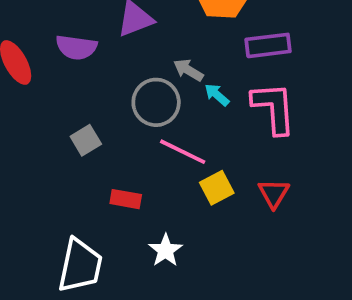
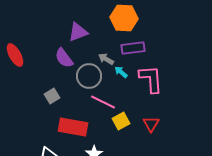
purple rectangle: (268, 45) -> (133, 48), moved
purple semicircle: (76, 47) -> (64, 58), moved, turned 45
red rectangle: (126, 199) -> (73, 127), size x1.8

